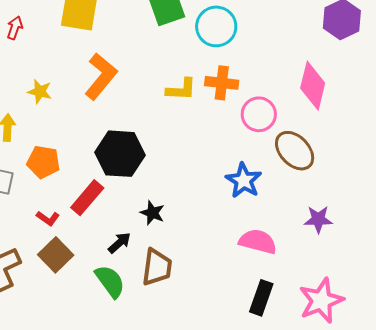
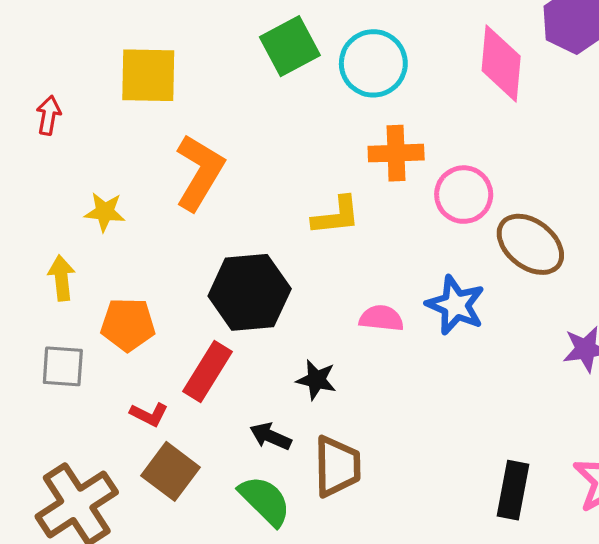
pink diamond: (313, 86) -> (501, 63), moved
yellow L-shape: (181, 89) -> (336, 216), moved
pink semicircle: (258, 242) -> (381, 318), moved, size x0.7
black arrow: (119, 243) -> (271, 436), turned -105

